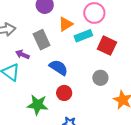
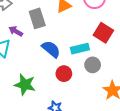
cyan rectangle: (83, 36) -> (80, 49), moved
red circle: (64, 93) -> (64, 74), moved

